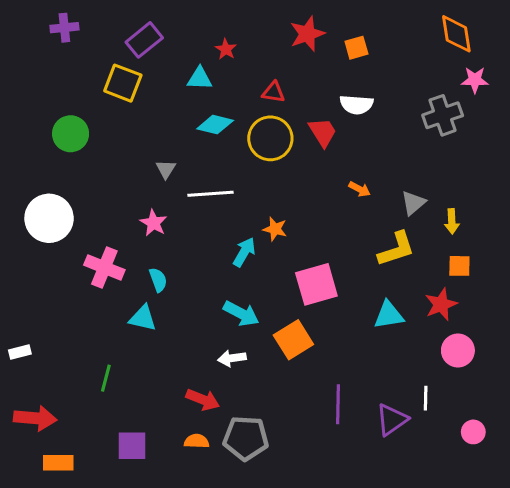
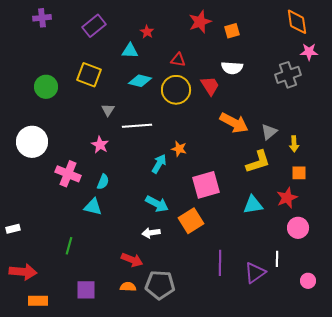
yellow square: (123, 83) -> (89, 75), moved
orange arrow: (360, 189) -> (234, 123), size x2.0
cyan semicircle: (158, 280) -> (103, 182), turned 42

